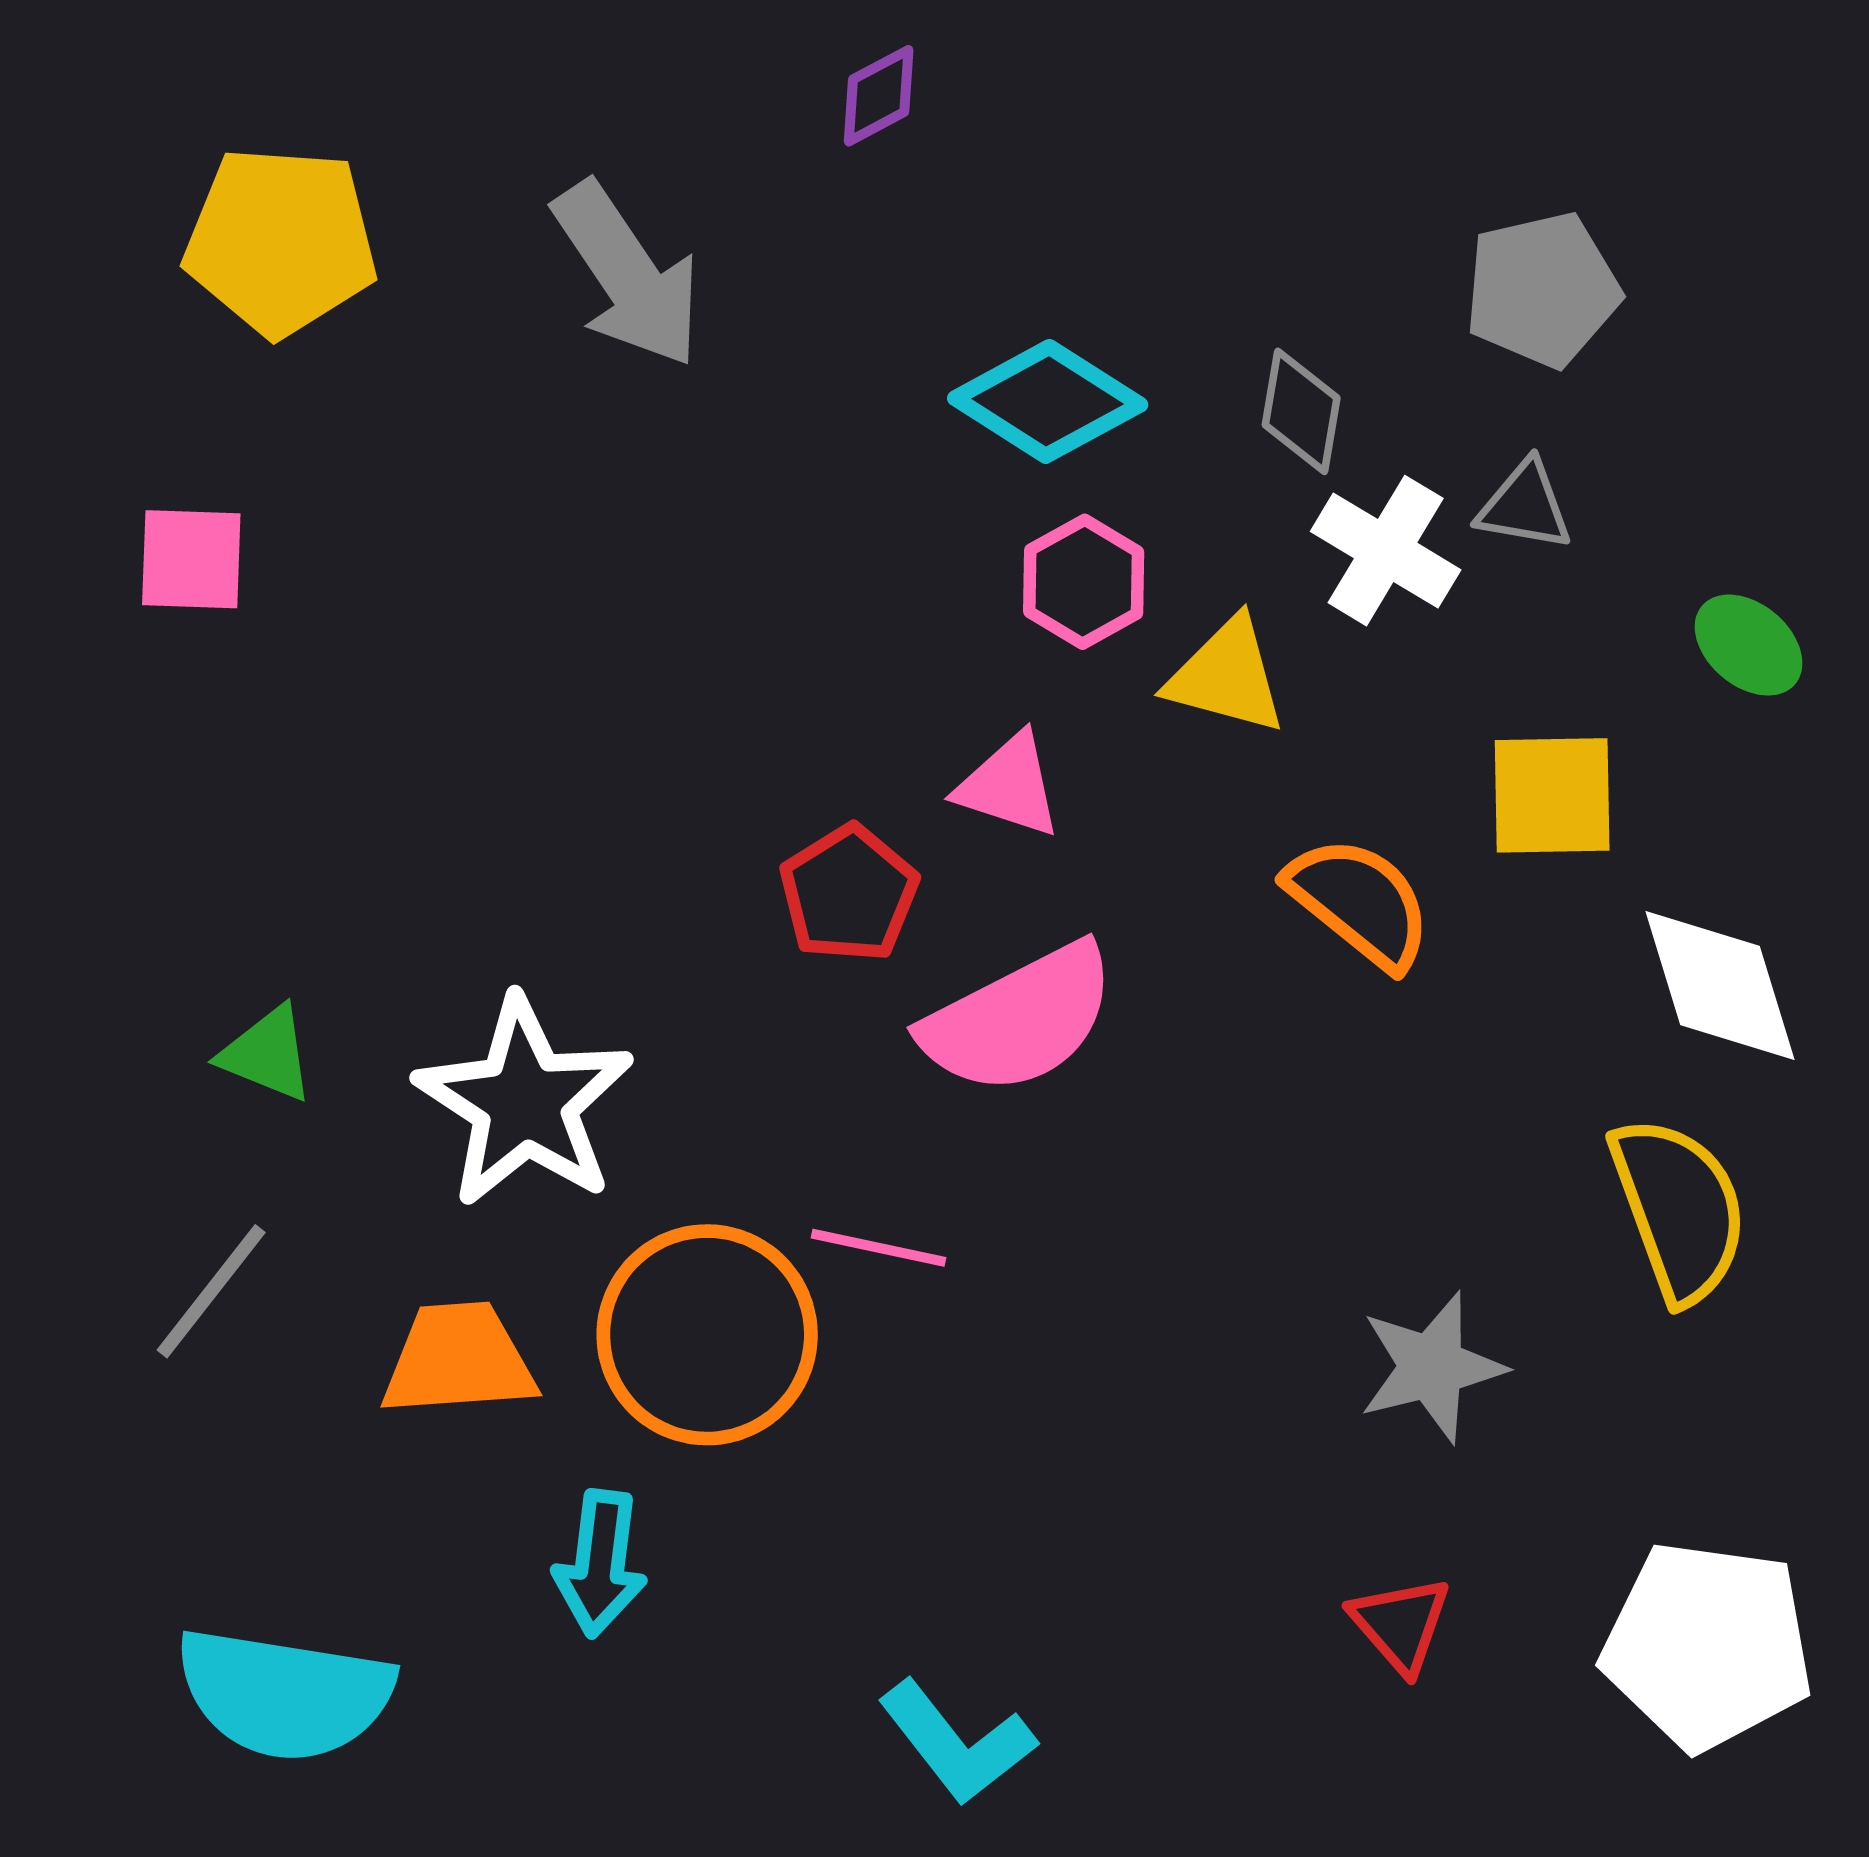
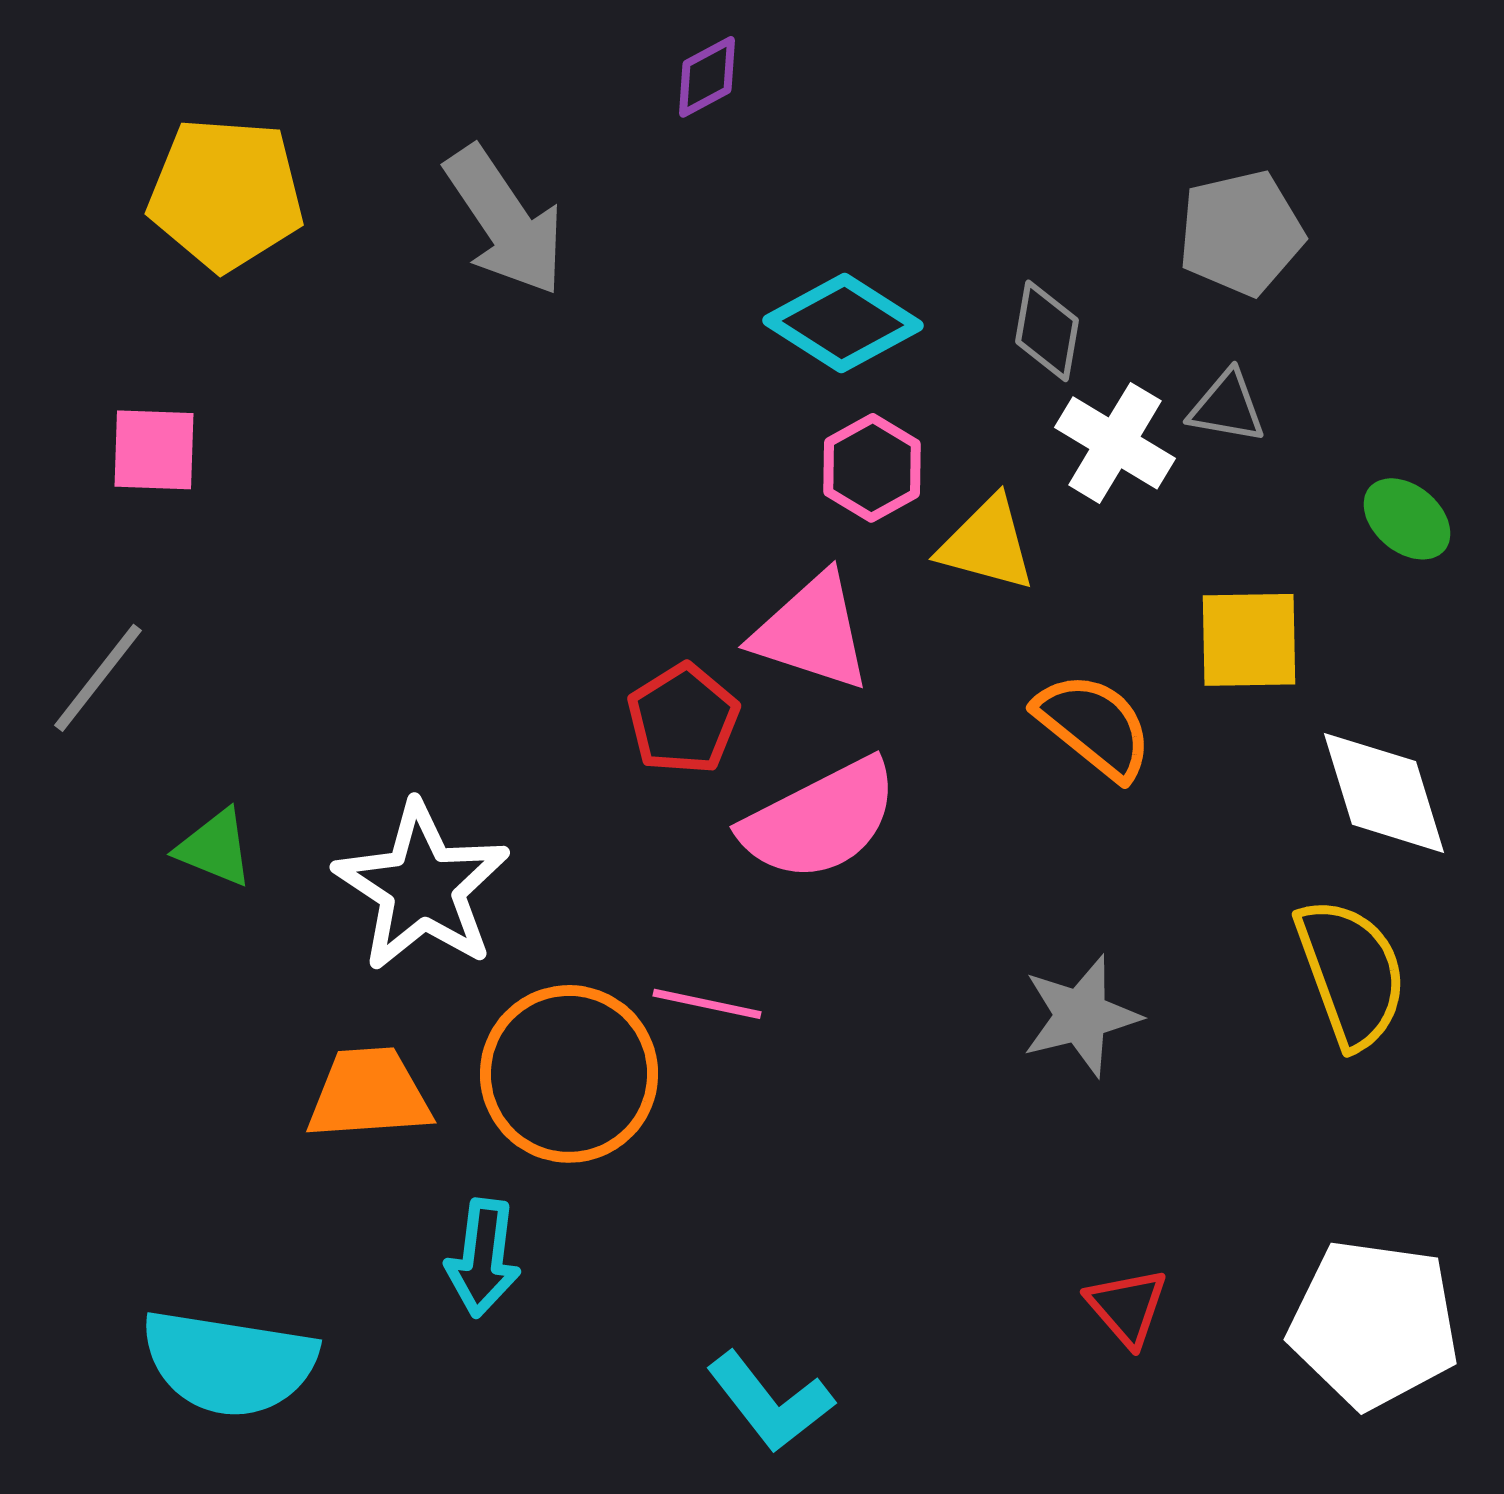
pink triangle: (1009, 785) -> (812, 632), size x1.4
gray line: (211, 1291) -> (98, 678), moved
gray star: (1432, 1367) -> (1081, 1016), moved

